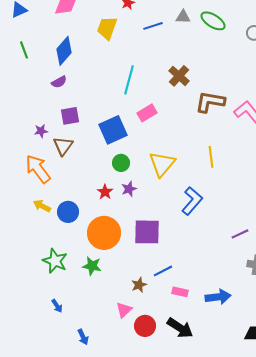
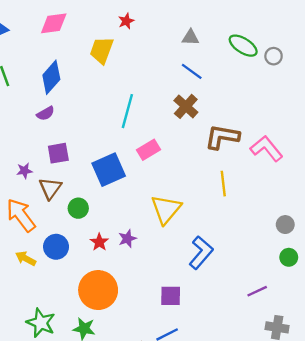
green ellipse: (213, 21) -> (243, 46), moved
blue line: (153, 26) -> (192, 71), moved, turned 54
yellow line: (211, 157) -> (223, 184), moved
green circle: (121, 163) -> (78, 208), moved
blue circle: (68, 212) -> (56, 247), moved
purple square: (147, 232) -> (171, 296), moved, size x0.7

